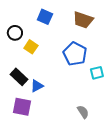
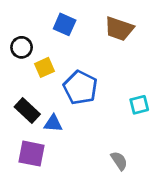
yellow square: (31, 47) -> (44, 67), turned 32
blue pentagon: (75, 54) -> (80, 88), moved
blue triangle: (37, 86) -> (53, 123), turned 32

